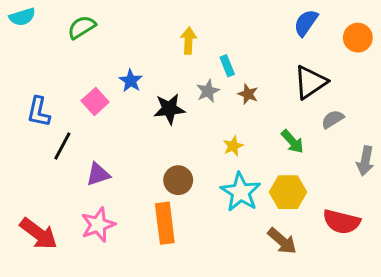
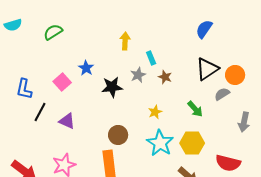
orange circle: (358, 38) -> (235, 75), moved
purple triangle: (98, 174) -> (67, 121), moved, turned 42

